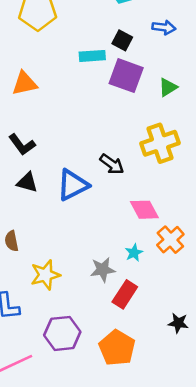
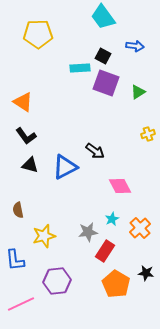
orange triangle: (25, 83) -> (23, 102), moved, turned 45
yellow cross: (160, 143) -> (148, 134), moved, size x0.5
orange cross: (170, 240) -> (140, 228), moved
orange pentagon: (117, 348) -> (116, 284), moved

